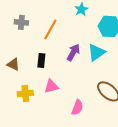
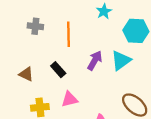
orange line: (50, 29) -> (68, 34), turned -30
black rectangle: (41, 60) -> (58, 70), turned -48

